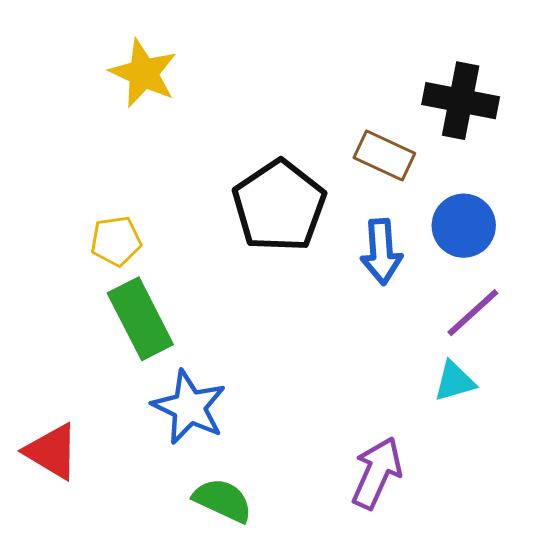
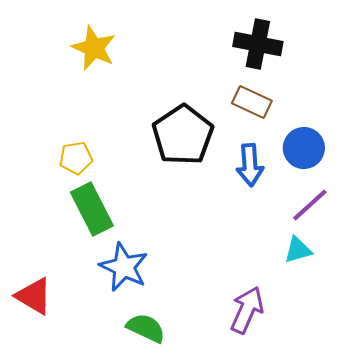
black cross: (461, 101) -> (258, 44), moved

